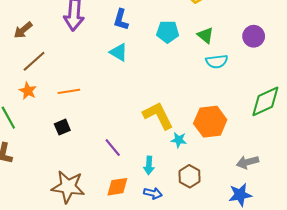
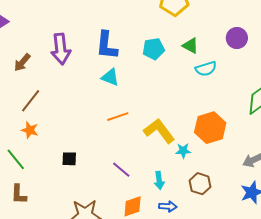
blue L-shape: (121, 20) -> (107, 45), size x1.4
brown arrow: (23, 30) -> (22, 62), moved
orange line: (69, 91) -> (118, 117), moved
black square: (62, 127) -> (69, 159), turned 35

